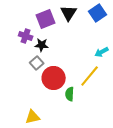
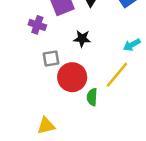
black star: (42, 45) -> (82, 39), moved
gray square: (37, 63) -> (51, 59), turned 32

